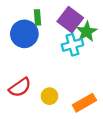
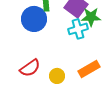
green star: (87, 32) -> (91, 17), turned 30
orange rectangle: (84, 103) -> (89, 69), moved

